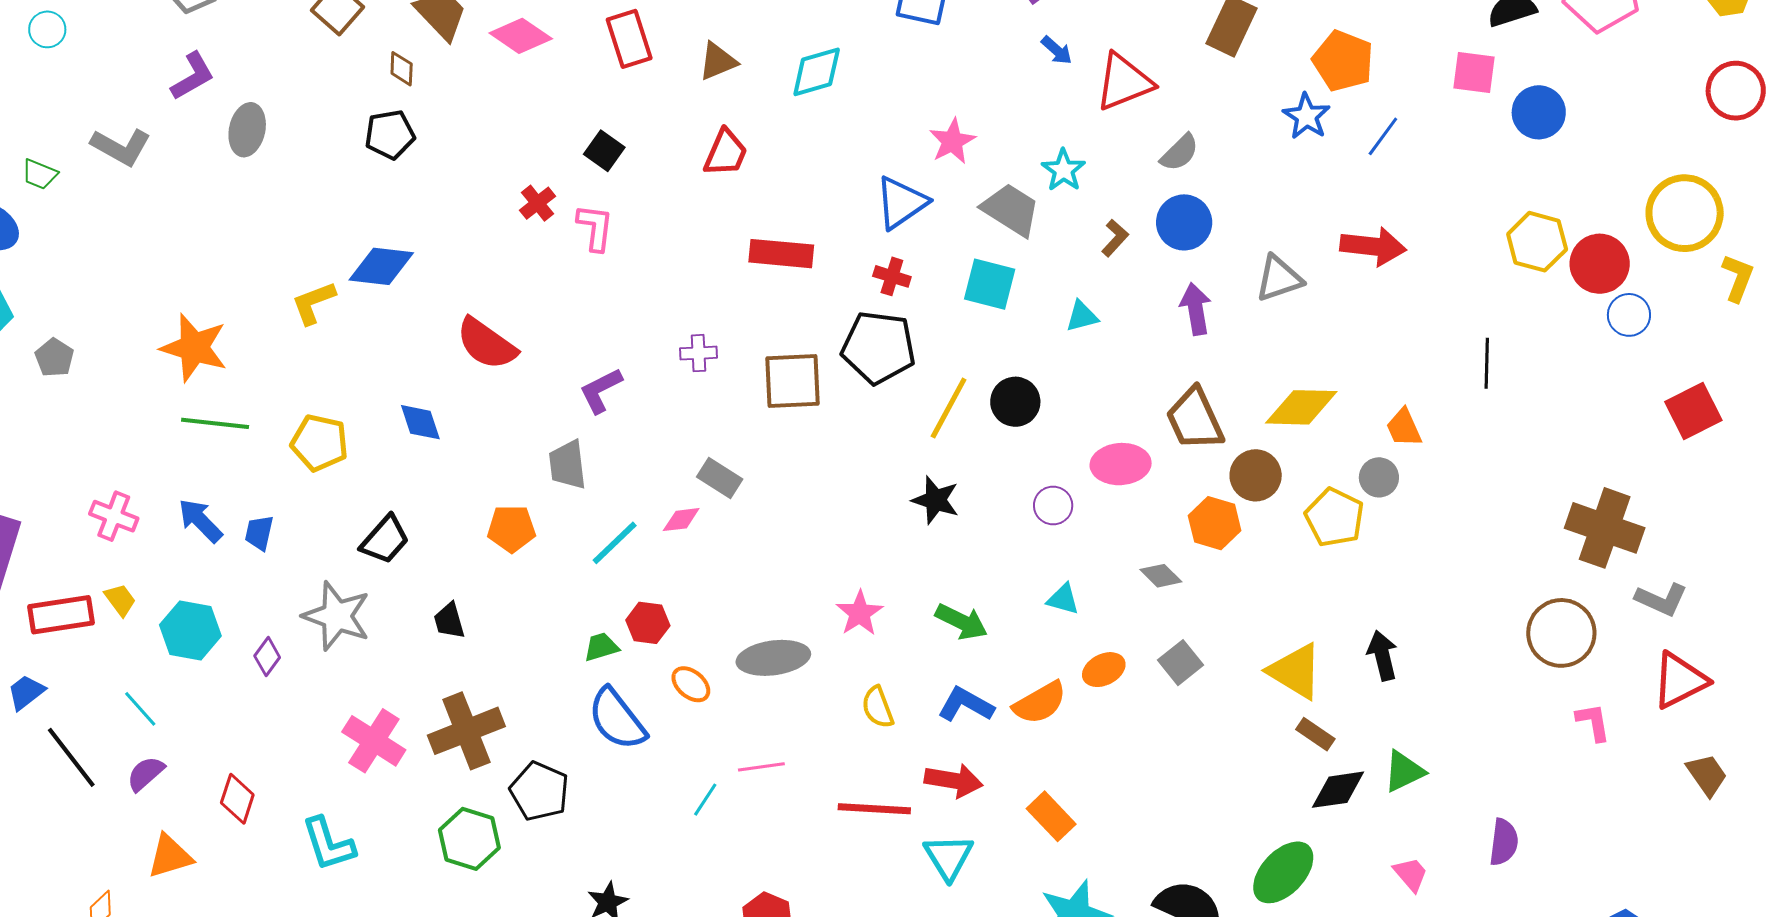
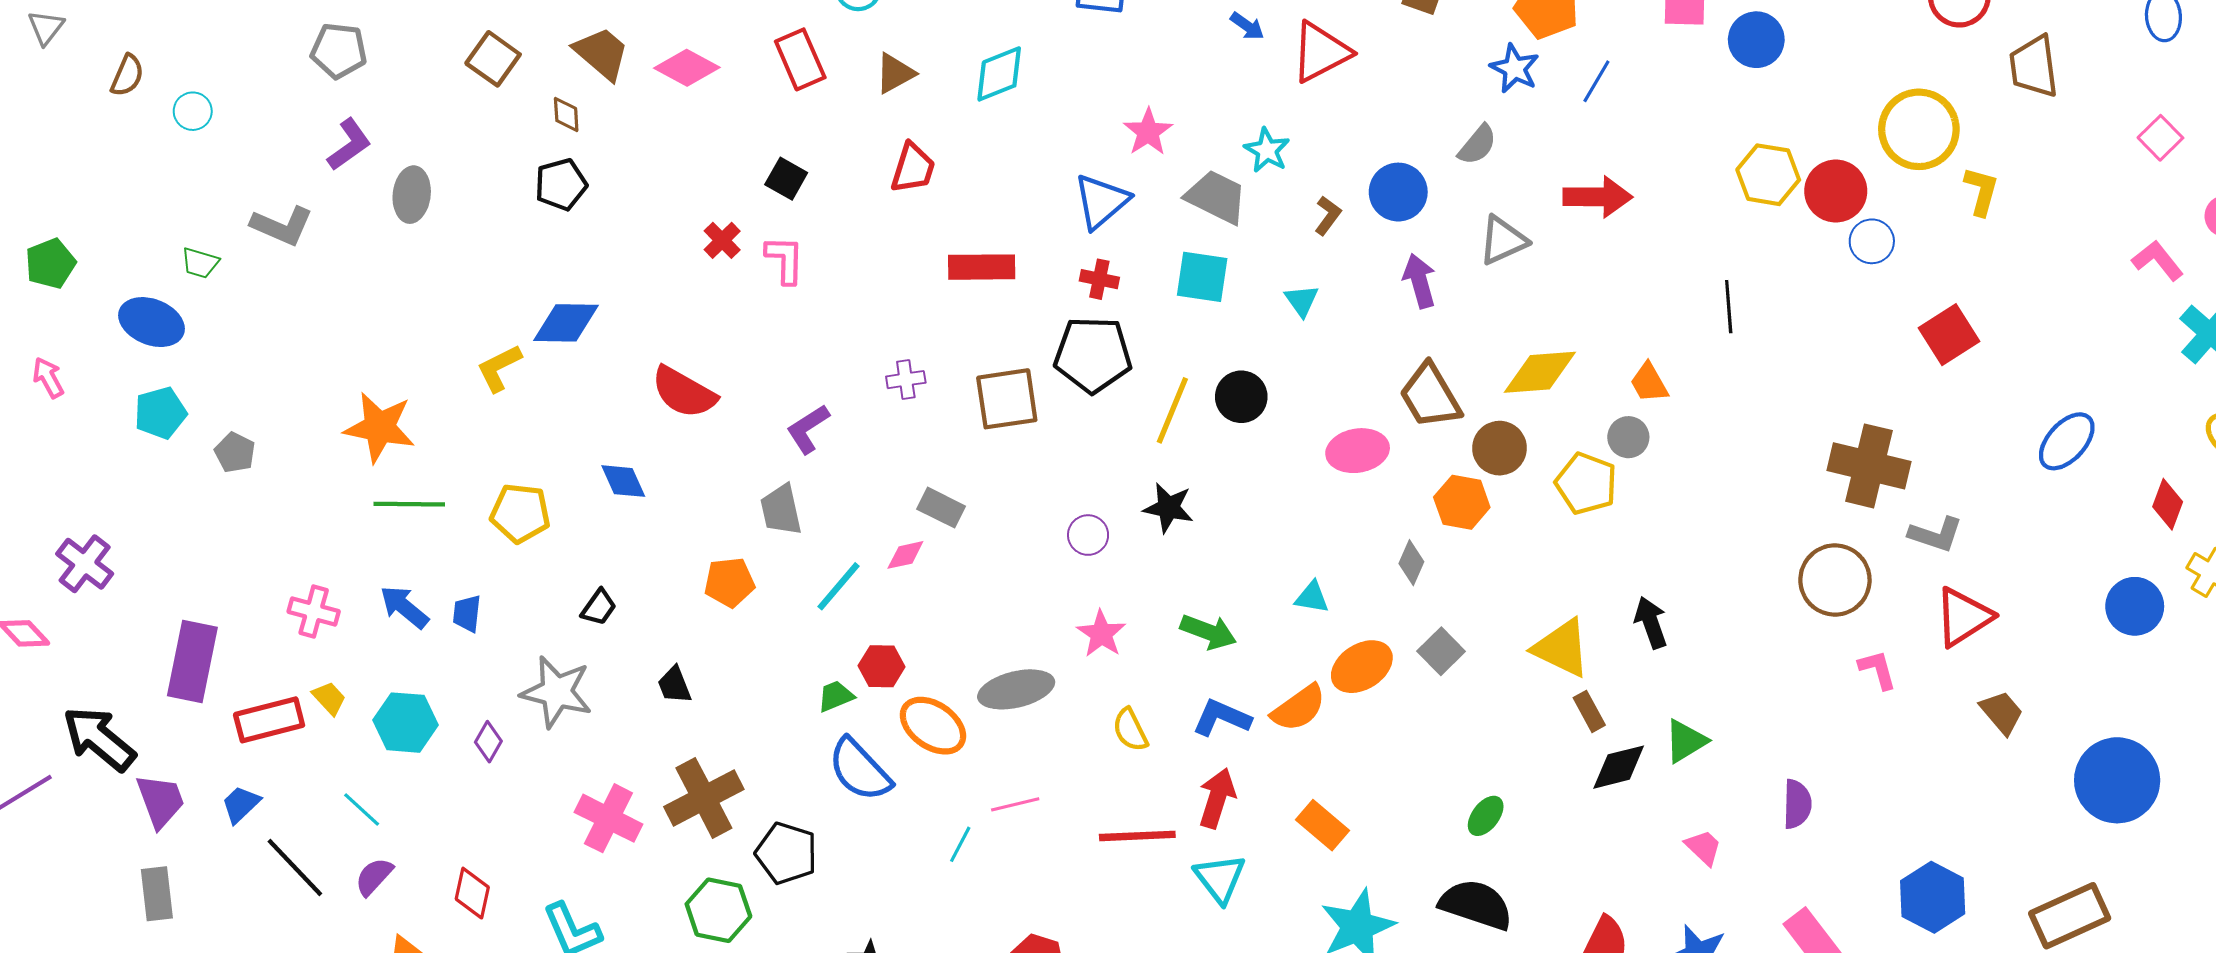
gray semicircle: (1180, 153) -> (1477, 145), moved
cyan triangle: (1082, 316) -> (1302, 301), turned -45
purple circle: (1053, 506) -> (1088, 535), moved
black trapezoid: (385, 540) -> (599, 607), size x0.7
gray diamond: (1161, 576) -> (1411, 563), turned 75
orange ellipse: (1104, 670) -> (1362, 667), size x1.4
orange ellipse: (691, 684) -> (933, 726), size x1.6
brown rectangle: (1315, 734) -> (1589, 711), turned 33
red arrow: (954, 780) -> (1217, 798), turned -76
green ellipse: (1283, 872) -> (1486, 816), moved, size x0.6

